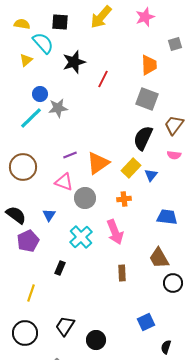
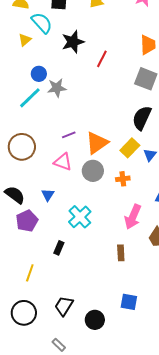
gray circle: (85, 198) -> (93, 171), moved
pink arrow: (115, 232) -> (133, 217), moved, turned 45
blue square: (146, 322) -> (129, 302), moved, turned 36

